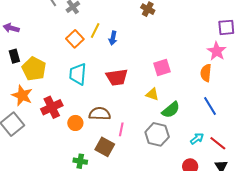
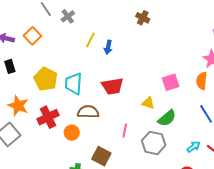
orange square: (75, 39) -> (32, 36), moved
pink square: (162, 68) -> (171, 82), moved
yellow pentagon: (34, 69) -> (46, 79), moved
brown semicircle: (100, 114) -> (88, 112), moved
pink line: (121, 129) -> (125, 130), moved

